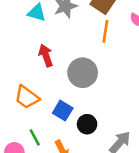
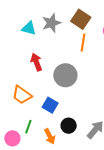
black circle: (87, 124) -> (69, 126), moved
green line: (35, 137) -> (28, 127), turned 48

